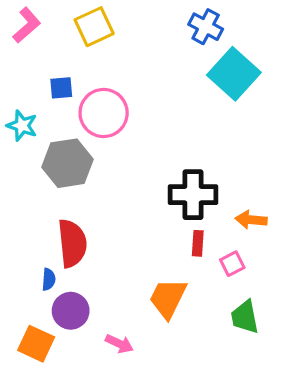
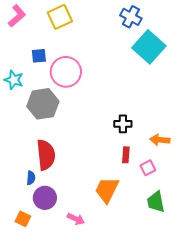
black cross: (193, 195) -> (123, 124), size x0.6
orange square: (36, 344) -> (23, 219), size x0.7

